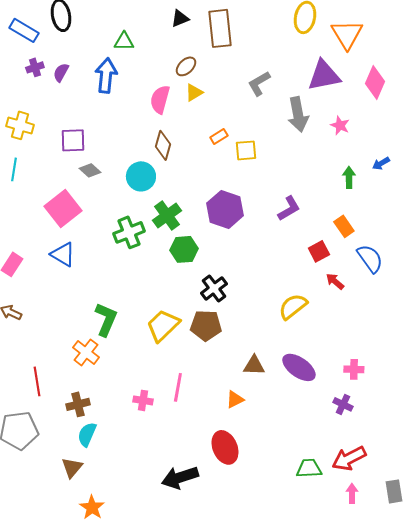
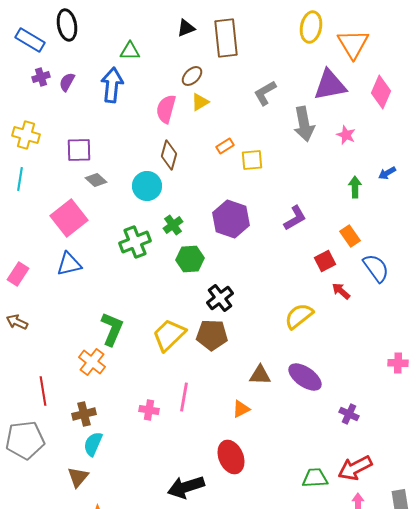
green cross: (167, 215) -> (173, 225), size x0.7
blue triangle: (63, 254) -> (69, 264), turned -44
pink cross: (354, 369) -> (398, 363), moved

